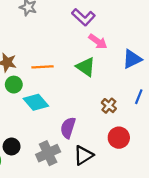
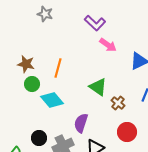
orange line: (43, 67) -> (58, 68), turned -72
green triangle: (86, 67) -> (98, 87), moved
black circle: (12, 146) -> (39, 138), moved

